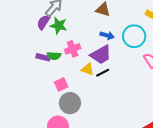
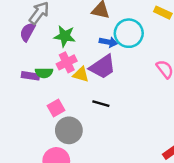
green star: (59, 26) -> (65, 36), moved
cyan circle: (134, 36) -> (129, 33), moved
yellow triangle: (88, 69) -> (81, 75), moved
black line: (103, 73) -> (101, 104), moved, turned 48

